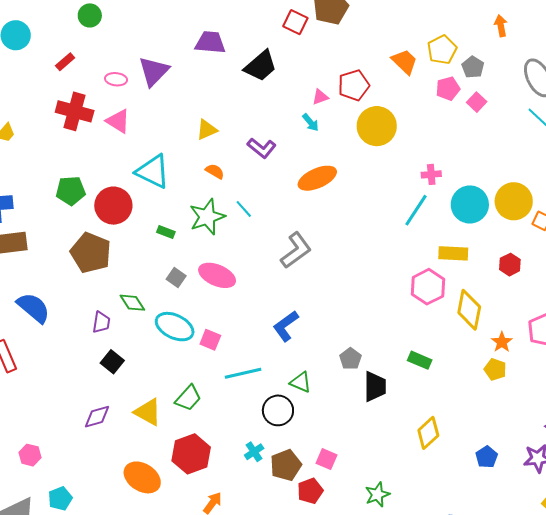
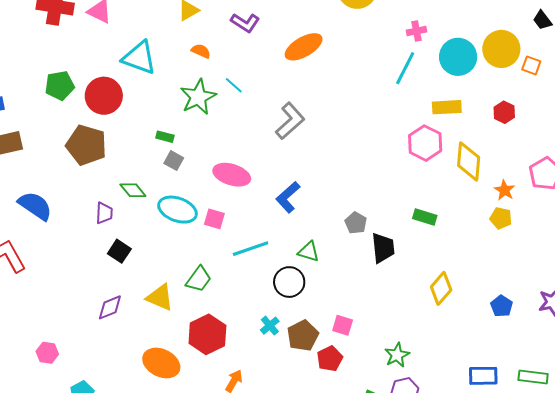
green rectangle: (166, 232) -> (165, 137), moved
pink ellipse: (217, 275) -> (232, 175), moved

